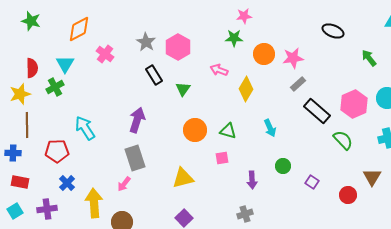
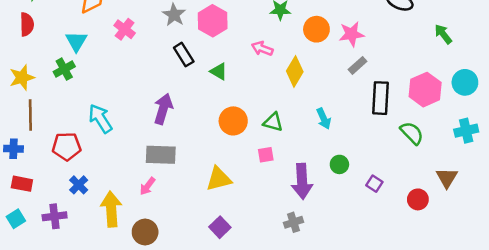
red semicircle: (32, 68) -> (27, 24), moved
green triangle: (183, 89) -> (219, 71), turned -35
black rectangle: (317, 111) -> (380, 98), turned 52
gray rectangle: (135, 158) -> (161, 155), turned -70
purple arrow: (252, 180) -> (302, 181), size x1.6

